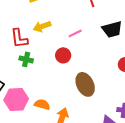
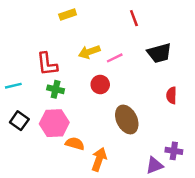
yellow arrow: (42, 26) -> (89, 52), moved
pink hexagon: (16, 99) -> (54, 123), moved

